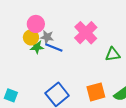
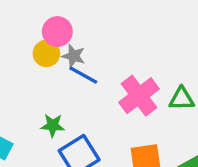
pink cross: (86, 33) -> (139, 96), moved
green star: (37, 47) -> (53, 125), moved

